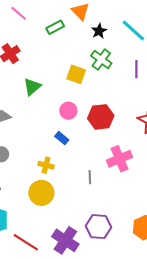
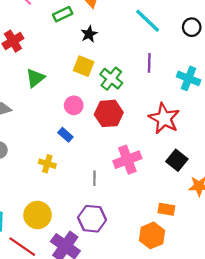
black star: (99, 31) -> (89, 34), moved
green cross: (101, 60) -> (111, 79), moved
yellow circle: (41, 193) -> (38, 215), moved
purple hexagon: (98, 227) -> (92, 219), moved

